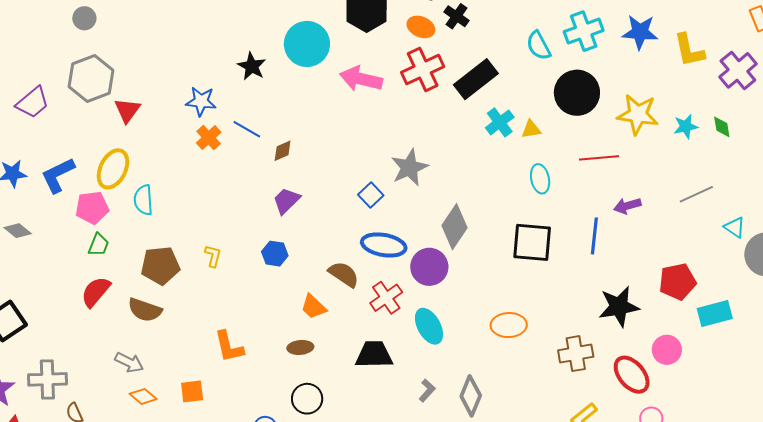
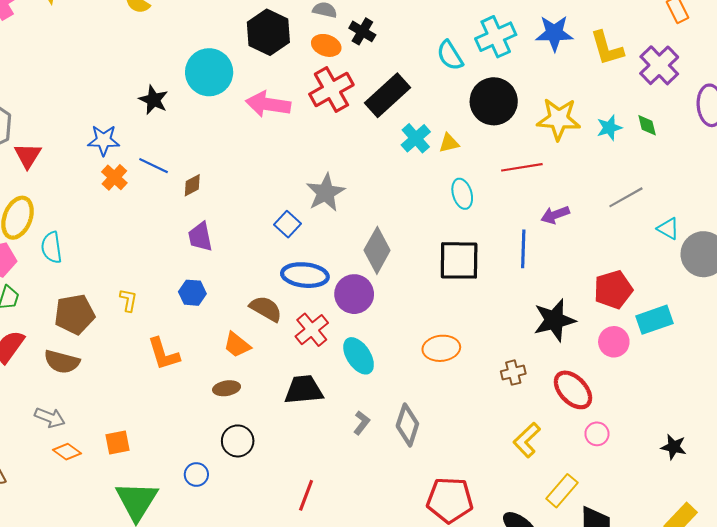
purple trapezoid: (286, 201) -> (200, 237), turned -52
orange L-shape: (229, 347) -> (163, 354), moved
pink circle: (667, 350) -> (614, 342), moved
brown cross: (576, 354) -> (513, 373), size x0.7

